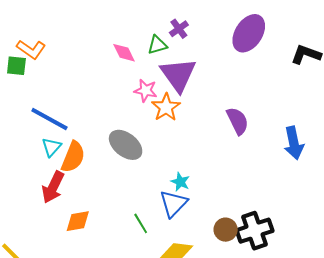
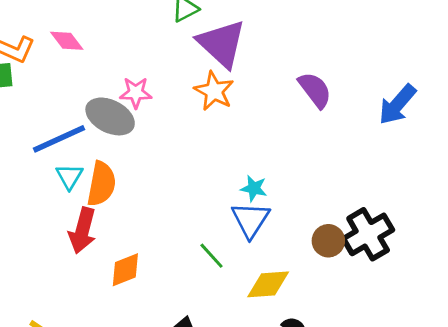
pink diamond: (124, 53) -> (67, 41), moved
pink star: (146, 91) -> (136, 93), moved
blue line: (49, 119) -> (59, 139), turned -42
blue arrow: (294, 143) -> (397, 105), turned 64
gray ellipse: (126, 145) -> (110, 116), moved

